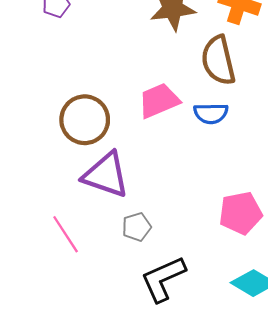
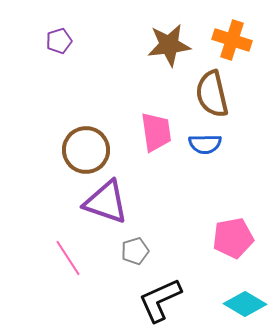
pink trapezoid: (159, 101) -> (156, 132), turned 105

